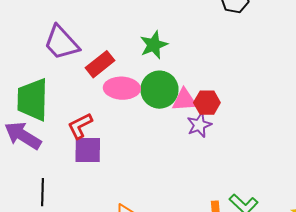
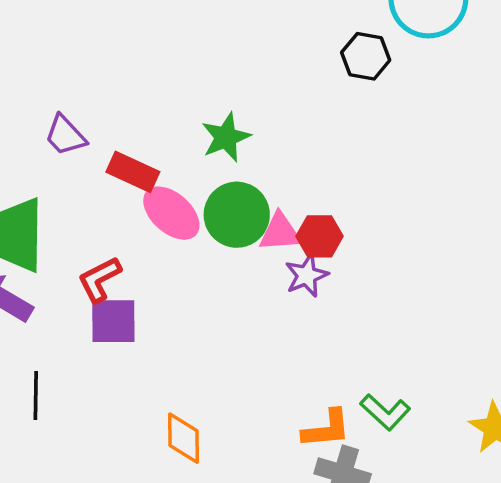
purple trapezoid: (61, 43) -> (65, 135), size x0.7
red rectangle: (100, 64) -> (133, 172), turned 64
pink ellipse: (122, 88) -> (171, 213), turned 40

